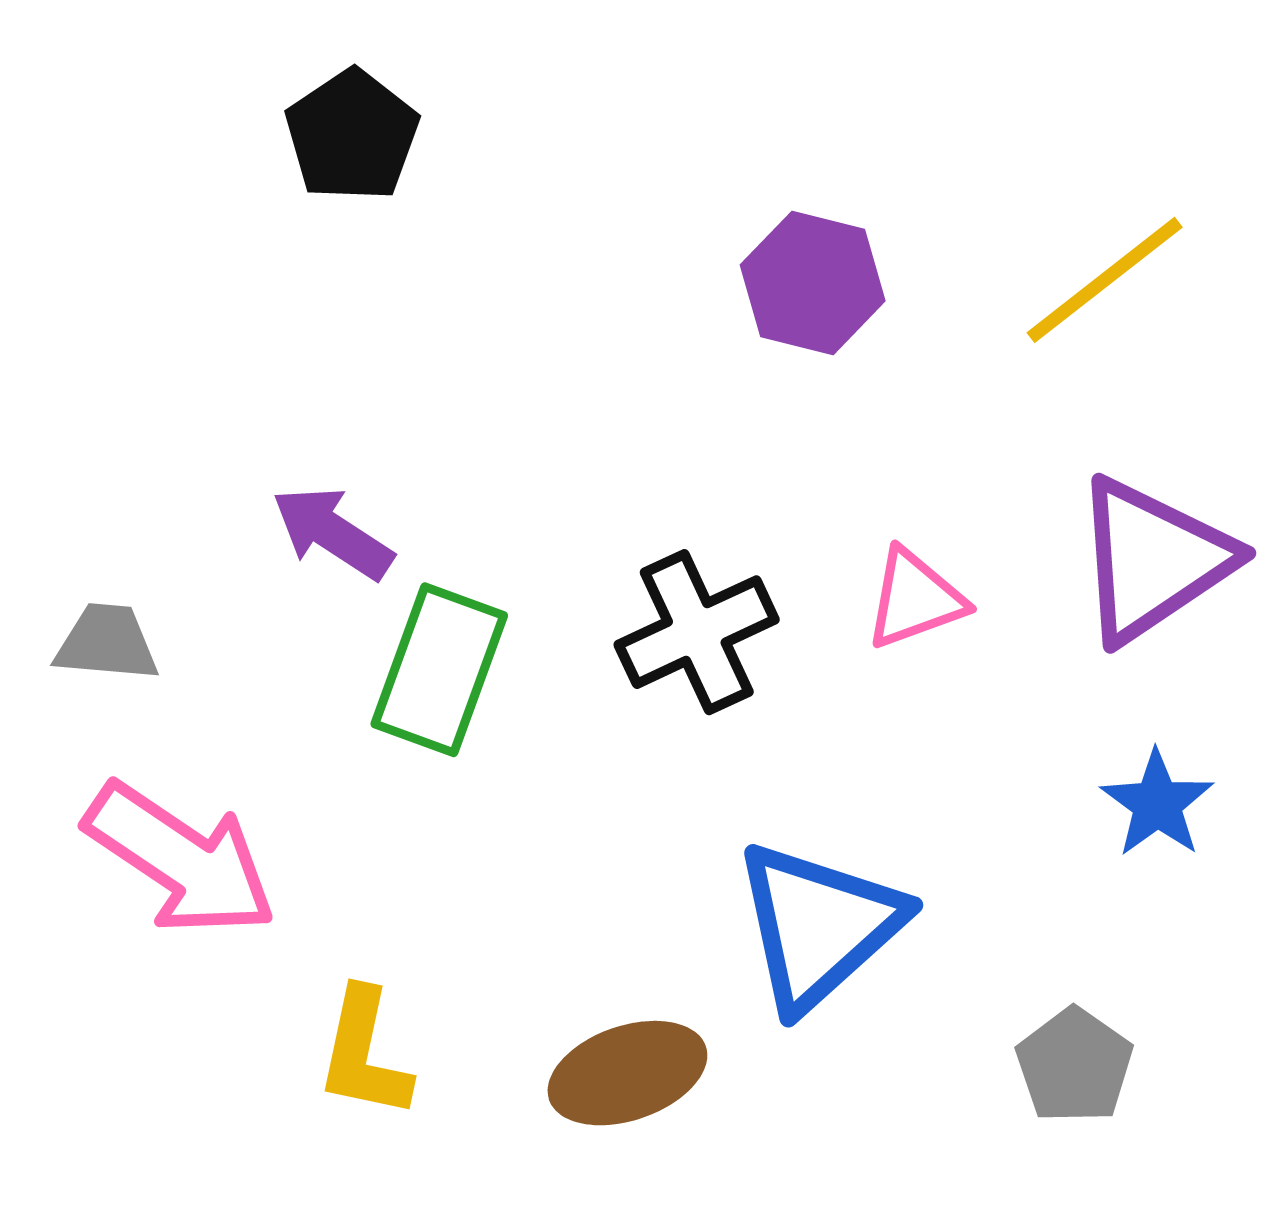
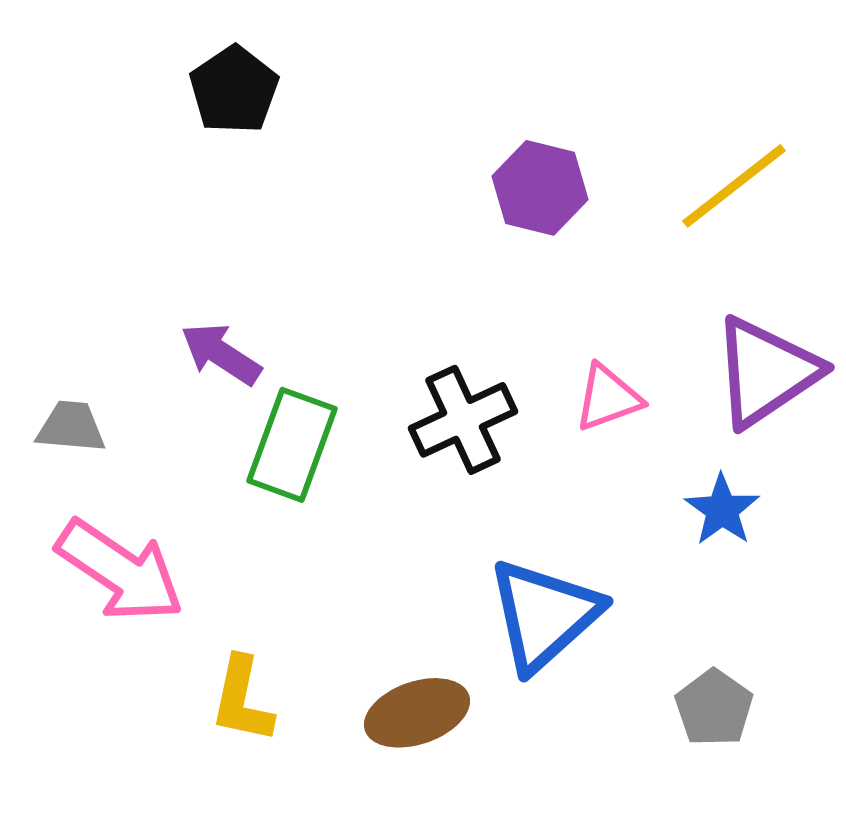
blue star: (1157, 804) -> (722, 510), moved

